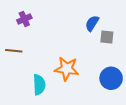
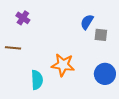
purple cross: (24, 19) -> (23, 18), turned -32

